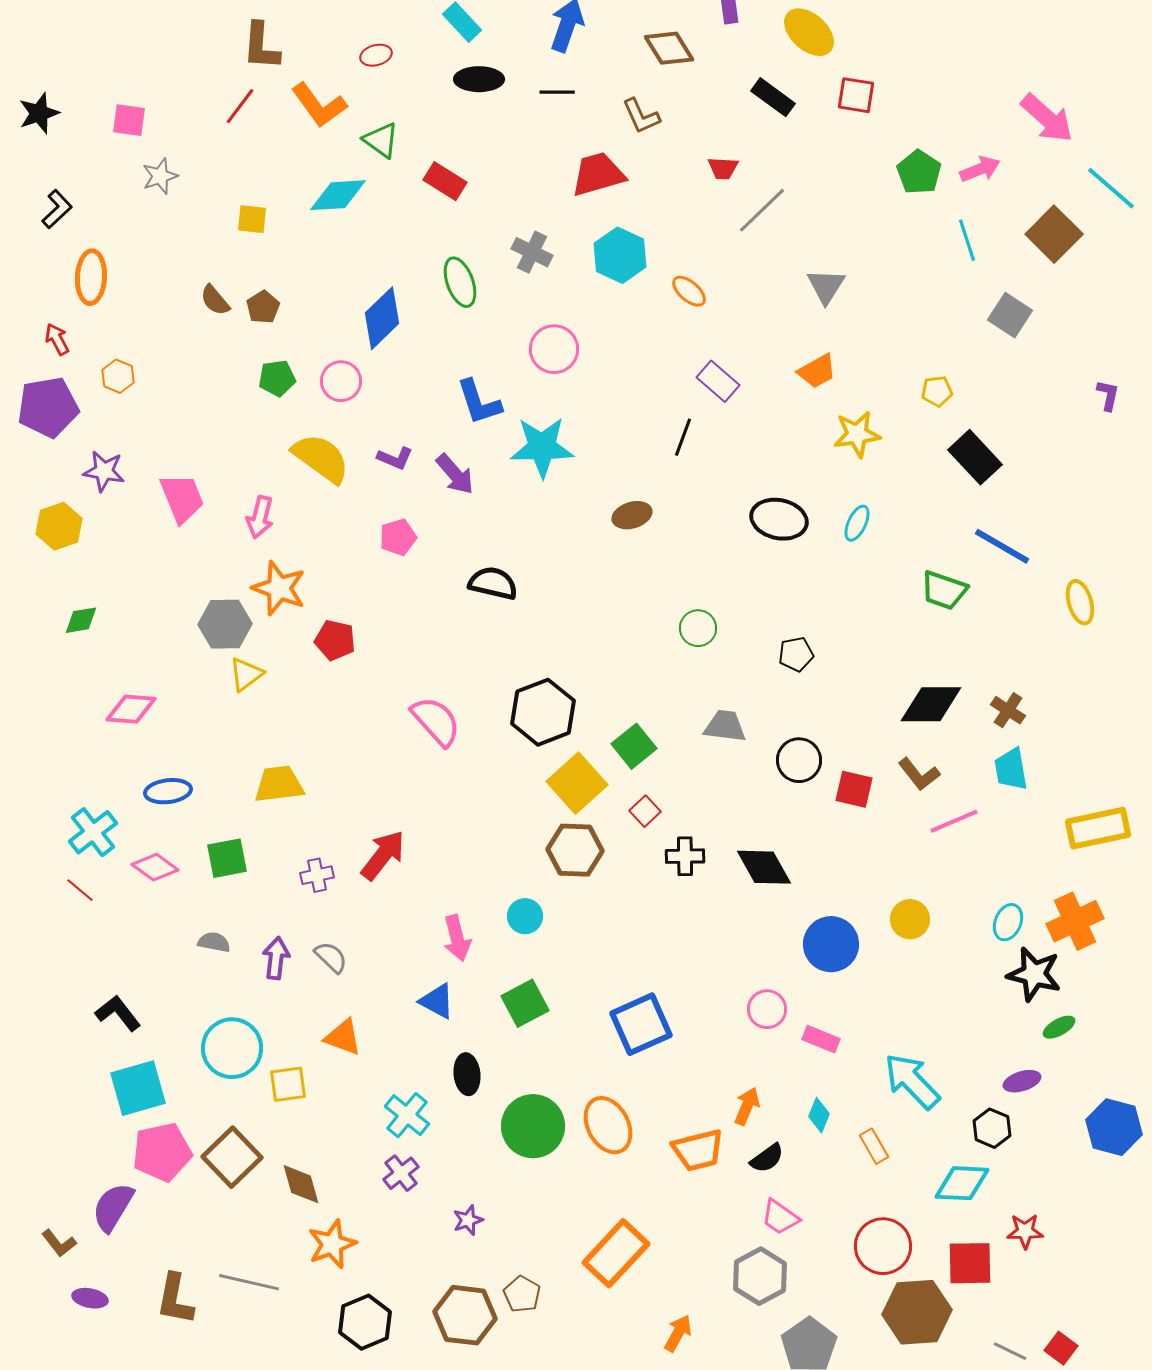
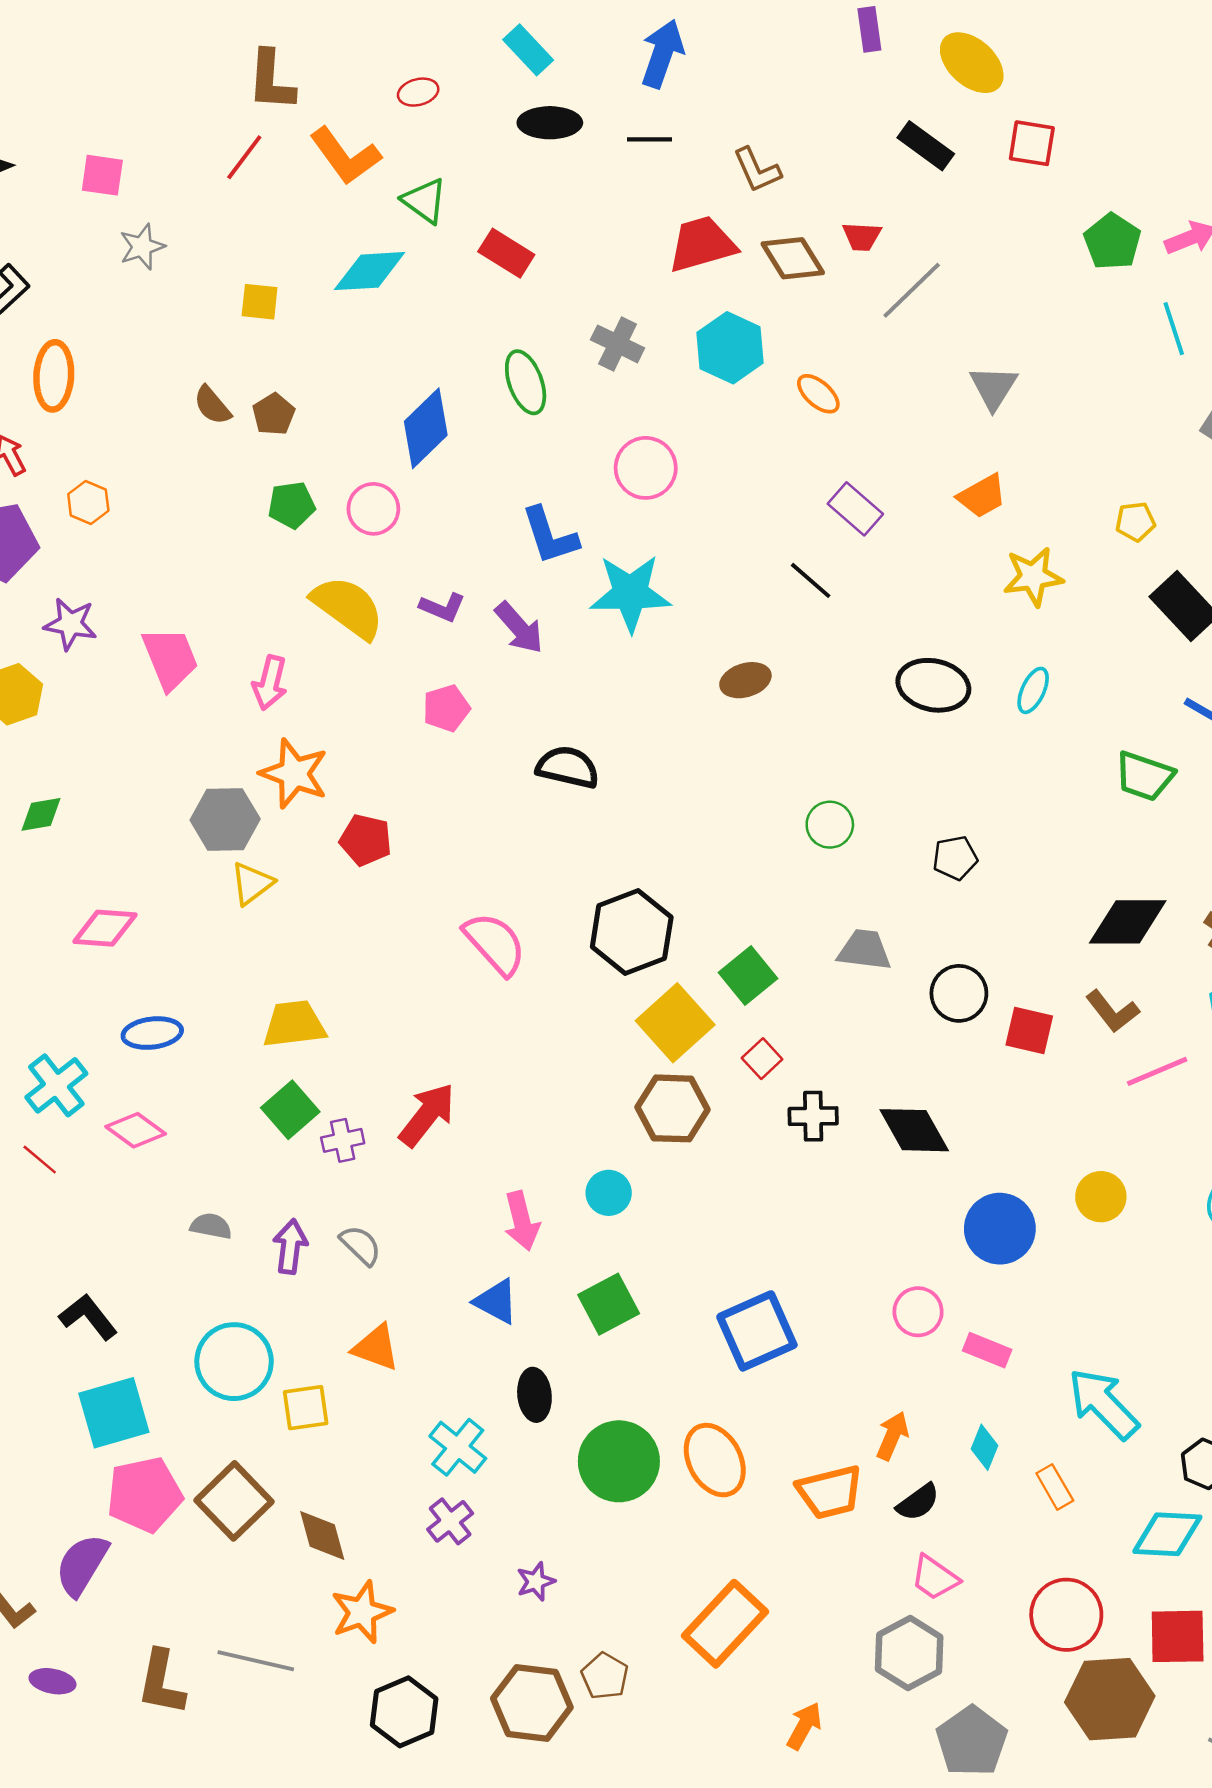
brown diamond: (669, 48) -> (793, 258), moved
black line: (683, 437) -> (811, 580), turned -69
green square: (227, 858) -> (290, 1110), moved, turned -30

